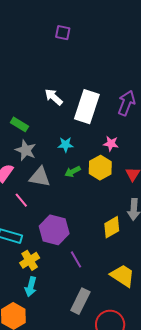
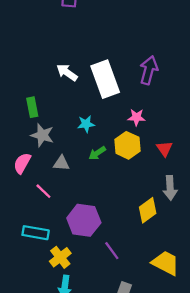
white rectangle: (87, 107) -> (105, 79), turned -32
green rectangle: (19, 124) -> (32, 107), turned 54
gray triangle: (40, 177) -> (61, 163), size x0.7

